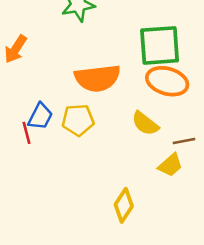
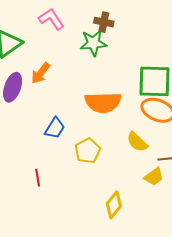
yellow pentagon: (78, 120) -> (88, 151), moved, turned -30
red line: (27, 133) -> (38, 178), moved

